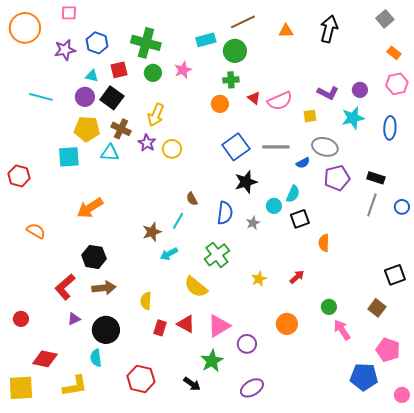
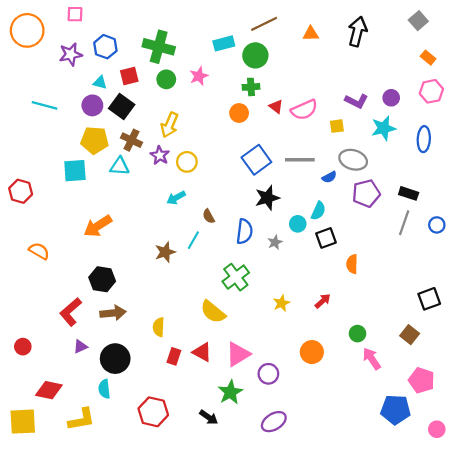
cyan arrow: (169, 254) -> (176, 198), moved

